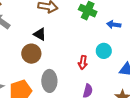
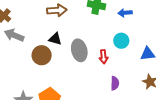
brown circle: (31, 54) -> (42, 55), moved
gray ellipse: (49, 81) -> (79, 50), moved

